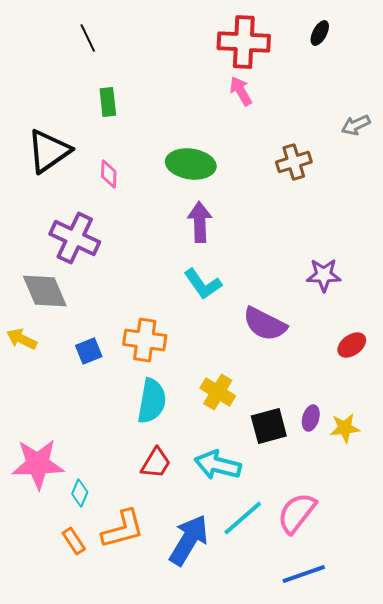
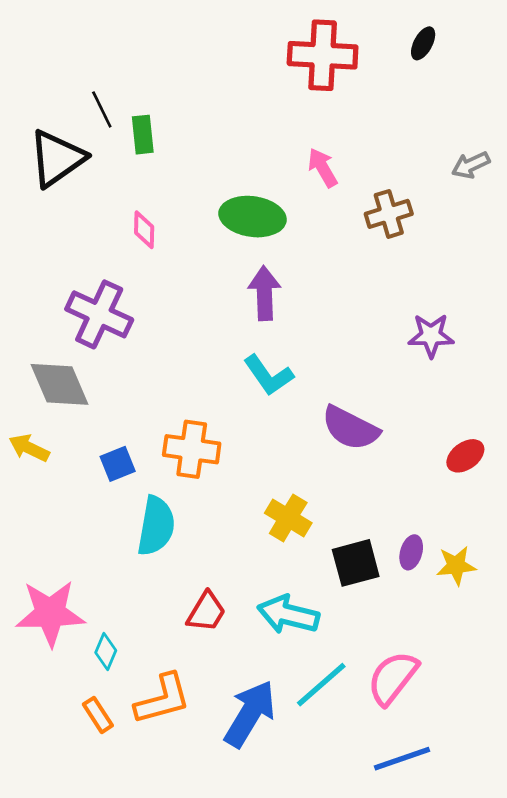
black line: (88, 38) -> (102, 109), moved
pink arrow: (241, 91) -> (323, 168), moved
black triangle: (49, 151) -> (57, 158), moved
purple star: (324, 275) -> (431, 336), moved
cyan semicircle: (152, 401) -> (156, 526), moved

